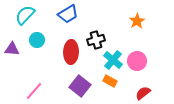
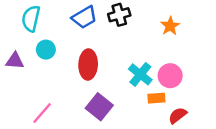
cyan semicircle: (25, 15) -> (31, 19), turned -30
black cross: (96, 40) -> (119, 15), moved
orange rectangle: (110, 81) -> (156, 98), moved, turned -32

